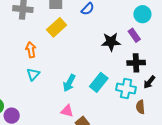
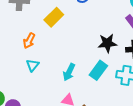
black star: (111, 42) -> (107, 43), moved
orange arrow: (31, 50) -> (29, 41), turned -140

